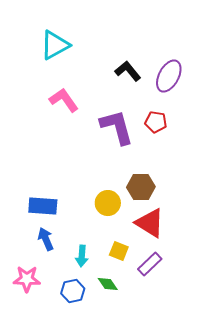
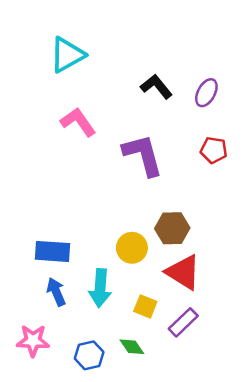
purple ellipse: (169, 76) -> (206, 93), size x0.7
red pentagon: (156, 122) -> (214, 150), moved
cyan arrow: (82, 256) -> (100, 288), moved, size x1.4

